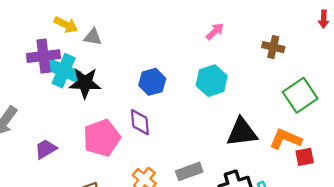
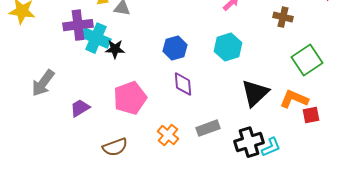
black star: (85, 83) -> (115, 49), size x0.7
purple diamond: (140, 122) -> (183, 84), moved
black triangle: (242, 132) -> (255, 93), turned -36

